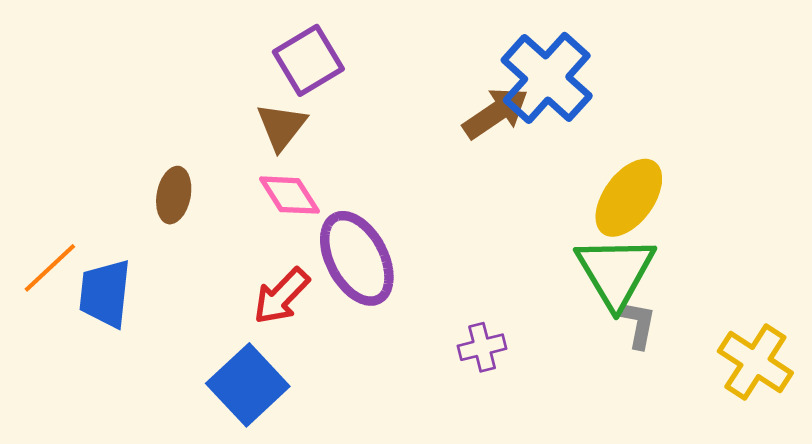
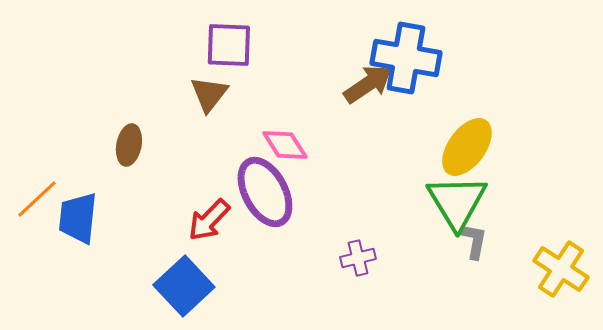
purple square: (308, 60) -> (229, 45), turned 33
blue cross: (547, 78) -> (406, 58), turned -32
pink diamond: (290, 195) -> (285, 145), moved

